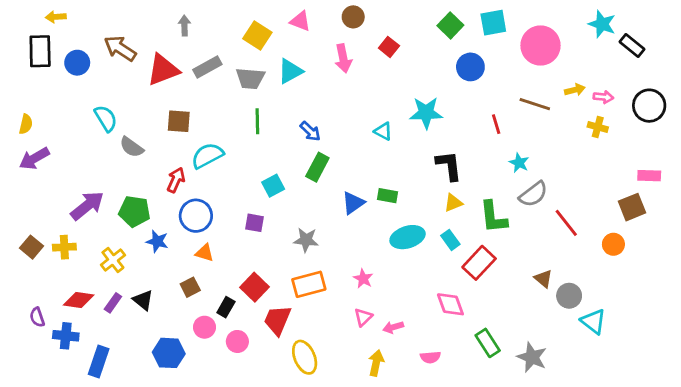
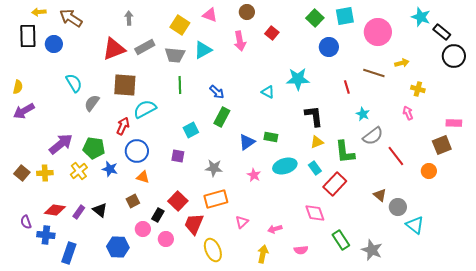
brown arrow: (120, 48) -> (71, 18), moved
pink arrow: (603, 97) -> (408, 113), moved, turned -120
black circle: (649, 106) -> (454, 56), moved
brown square: (179, 121) -> (125, 85), size x1.4
gray semicircle: (132, 147) -> (92, 103), turned 90
yellow cross: (113, 260) -> (79, 171), moved
pink star: (363, 279) -> (254, 175), moved
pink triangle: (363, 317) -> (242, 222), moved

